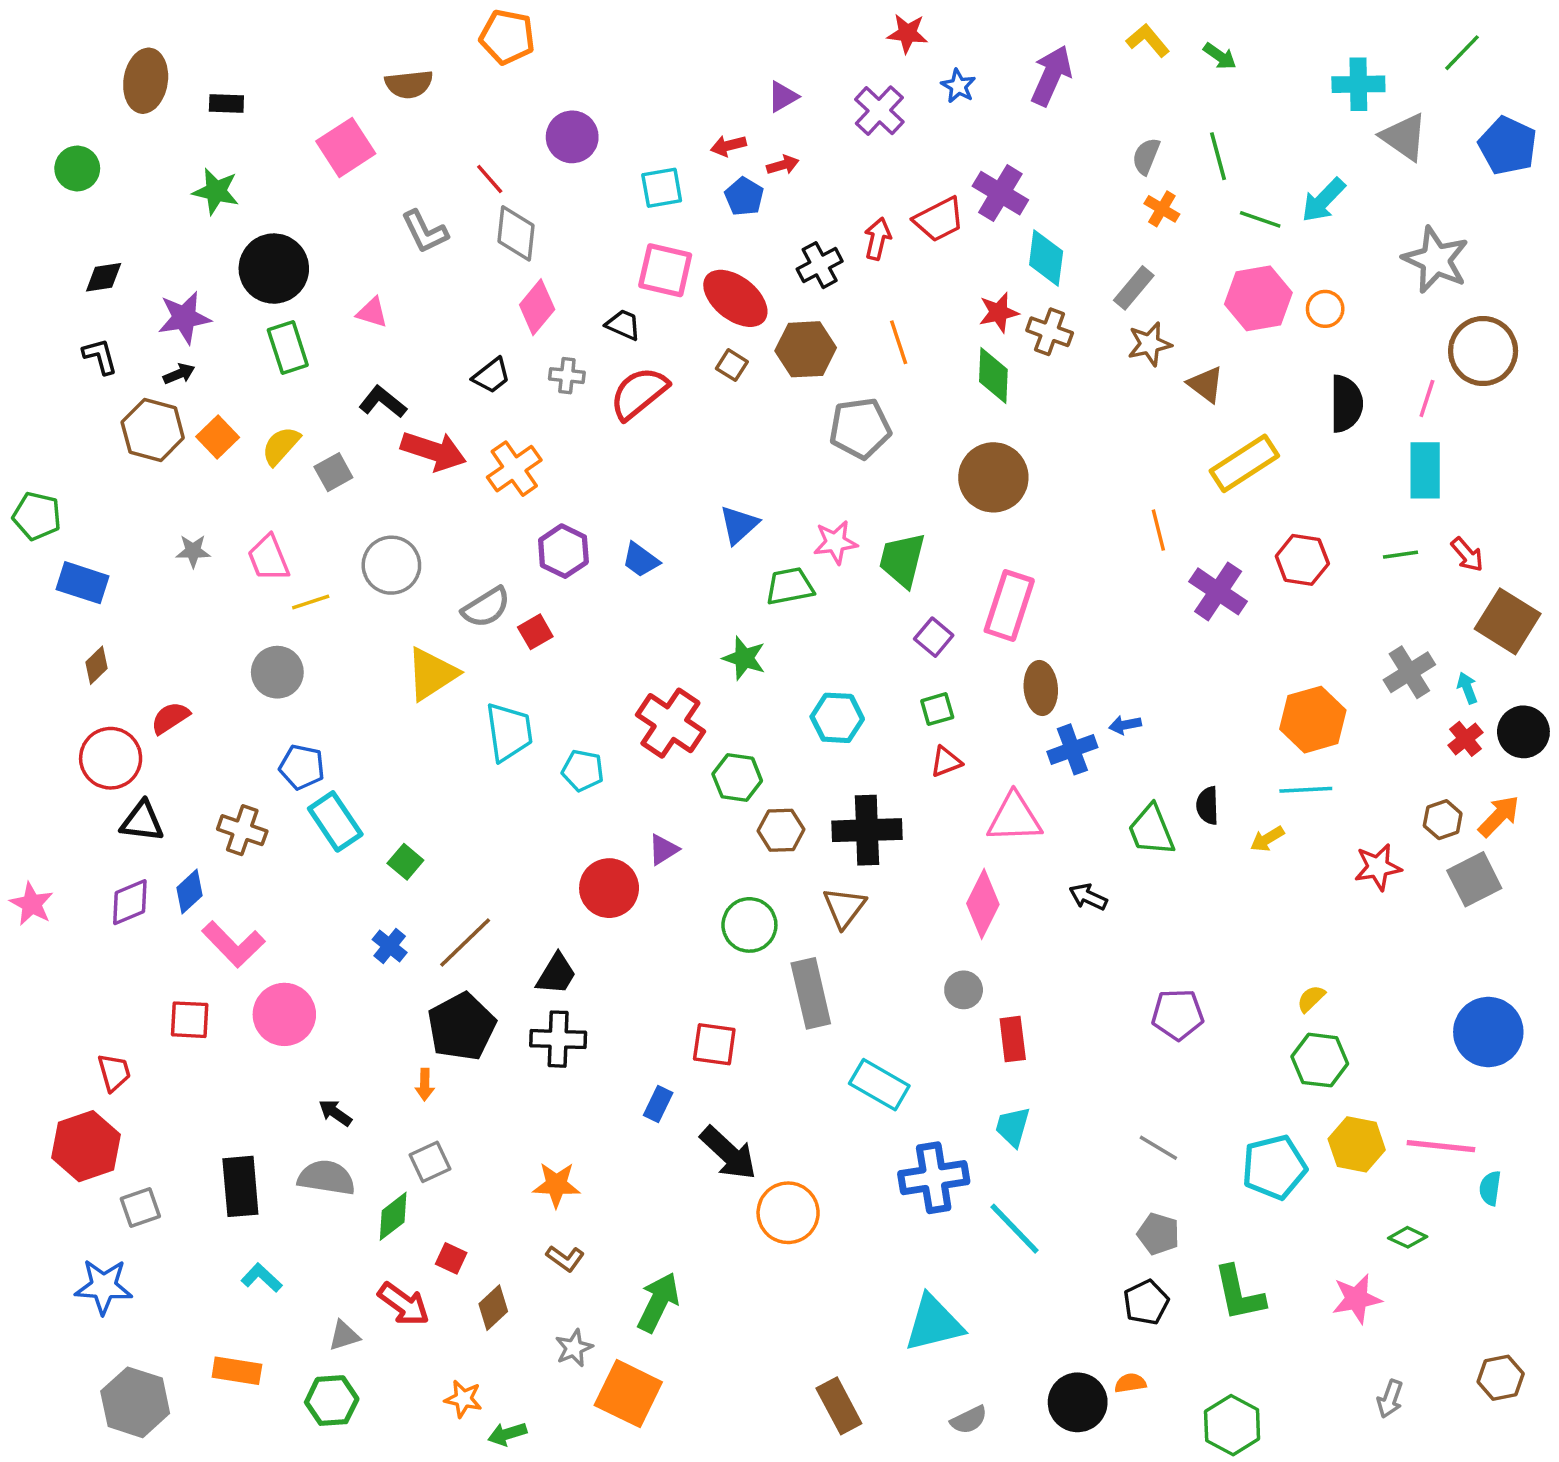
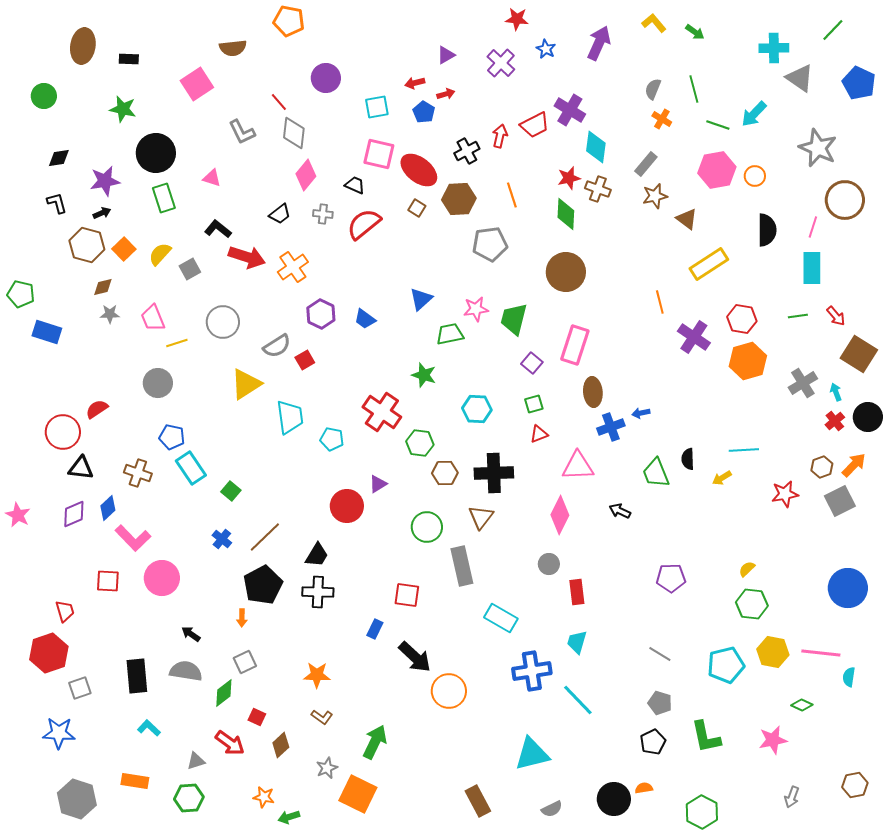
brown diamond: (97, 665) -> (103, 287), moved, turned 30
orange hexagon: (1313, 720) -> (748, 361), moved

